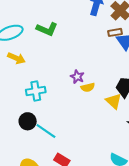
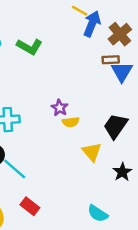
yellow triangle: (114, 101) -> (92, 152), moved

